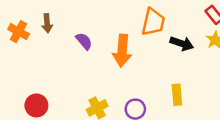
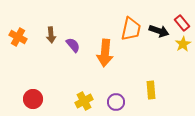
brown arrow: (47, 23) -> (51, 35), moved
black arrow: (182, 44) -> (159, 31), moved

